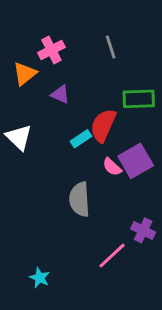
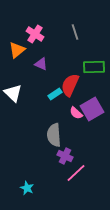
pink cross: (51, 50) -> (35, 34), turned -30
purple cross: (143, 230) -> (65, 156), moved

